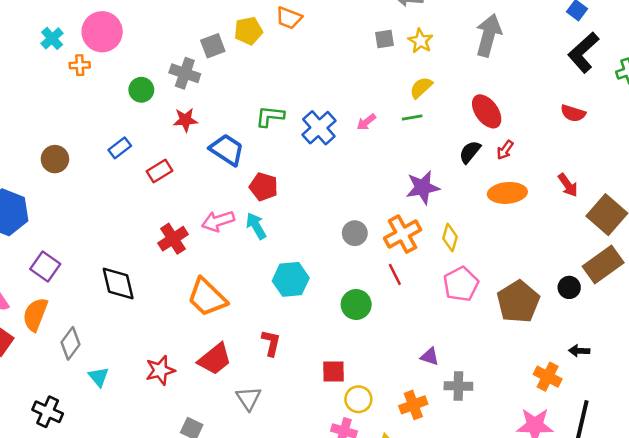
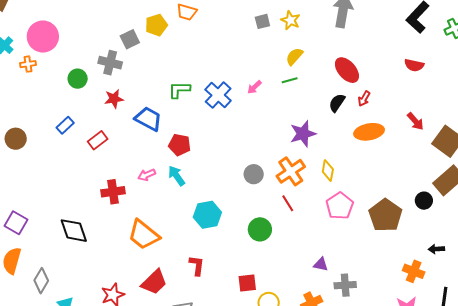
pink arrow: (218, 221) -> (147, 175), size x0.7
red cross: (173, 239) -> (113, 192), turned 30

